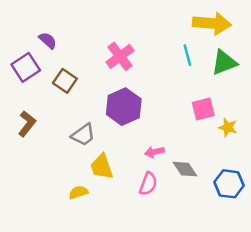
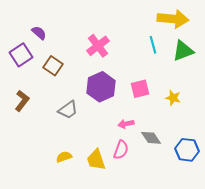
pink square: (203, 109) -> (140, 89), moved
yellow star: (228, 127) -> (173, 98), moved
yellow trapezoid: (102, 167) -> (96, 160), moved

